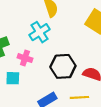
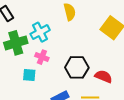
cyan cross: (40, 32) -> (40, 32), moved

